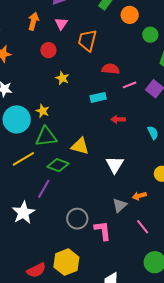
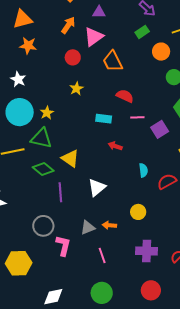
pink triangle: (61, 24) -> (94, 37), size x1.5
orange trapezoid: (87, 40) -> (113, 61), turned -60
purple line: (44, 189) -> (60, 192), moved, turned -54

